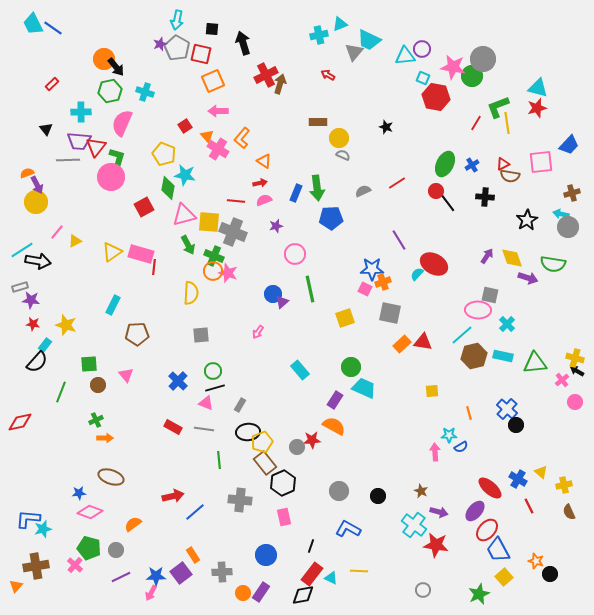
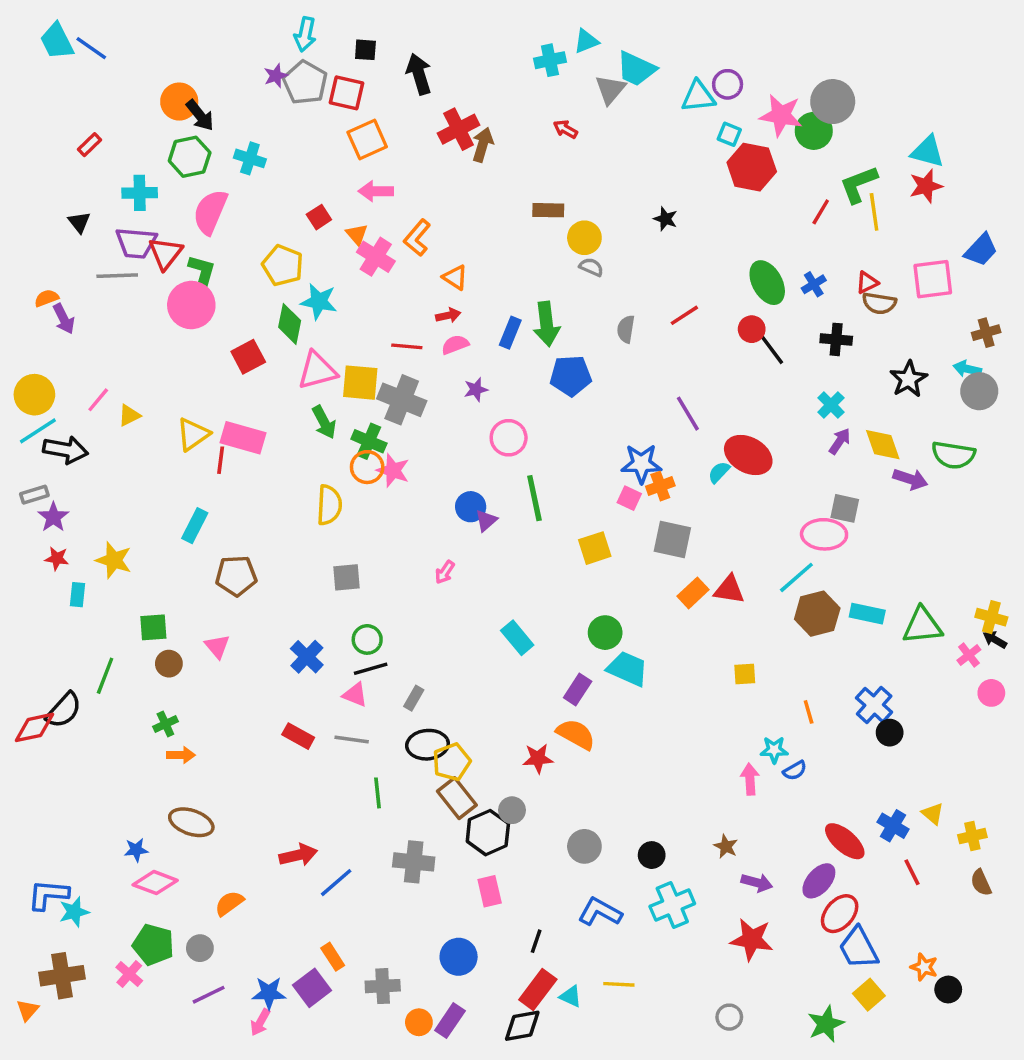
green ellipse: (445, 164) -> (767, 283), turned -55
gray semicircle: (363, 191) -> (626, 329), turned -56
yellow circle: (36, 202) -> (34, 395), moved
red line: (154, 267) -> (221, 460), moved
purple star: (31, 300) -> (53, 517), turned 30
cyan cross: (507, 324) -> (831, 405), moved
cyan rectangle: (45, 345) -> (78, 595), turned -32
black semicircle: (37, 362) -> (64, 710), moved
gray circle: (297, 447) -> (512, 810), moved
cyan cross: (414, 525) -> (672, 905), moved, turned 30

